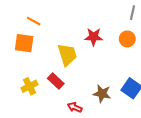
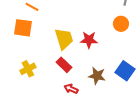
red star: (94, 37) -> (89, 40), moved
red rectangle: (56, 81) -> (64, 65), moved

